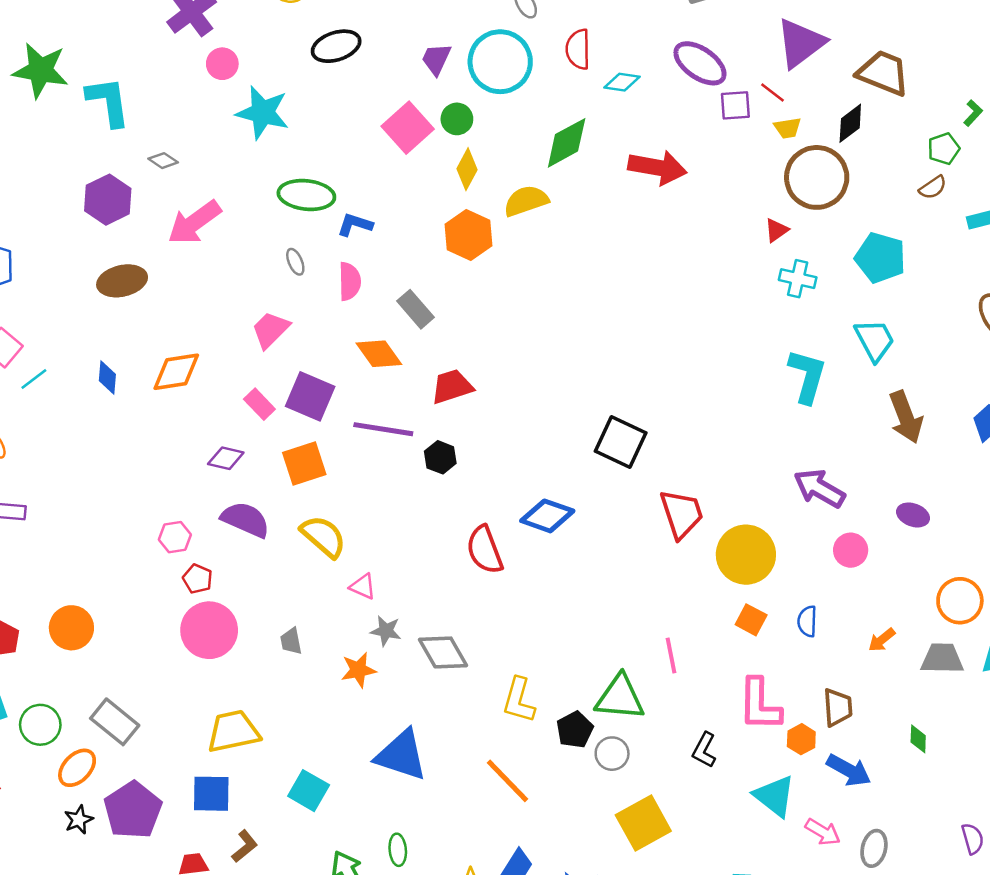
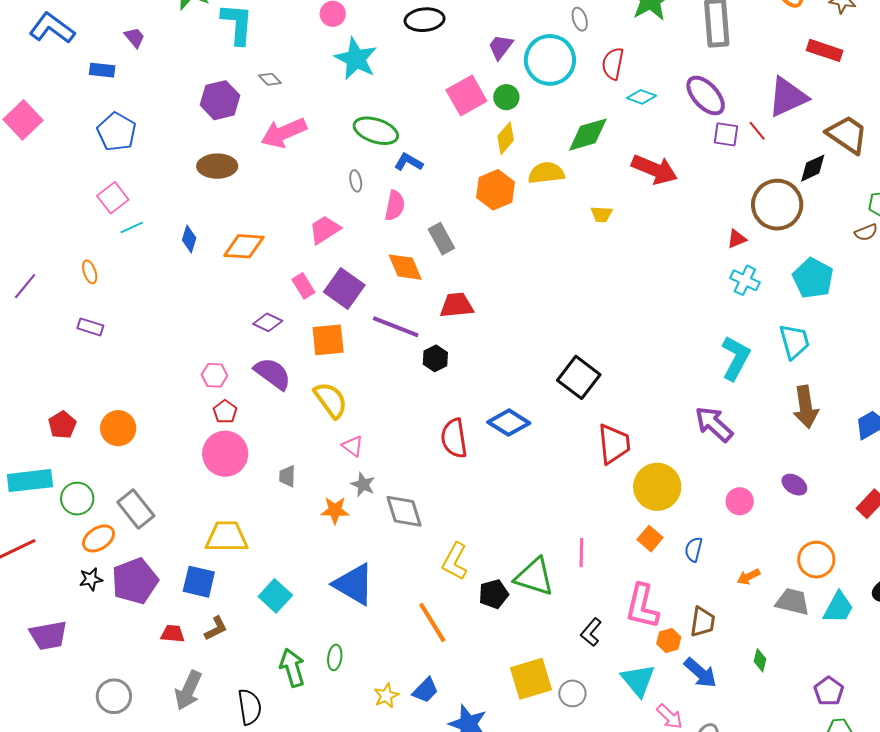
yellow trapezoid: (788, 128) -> (602, 214), moved
purple arrow: (819, 488) -> (714, 424), moved
gray circle: (612, 754) -> (572, 693), moved

